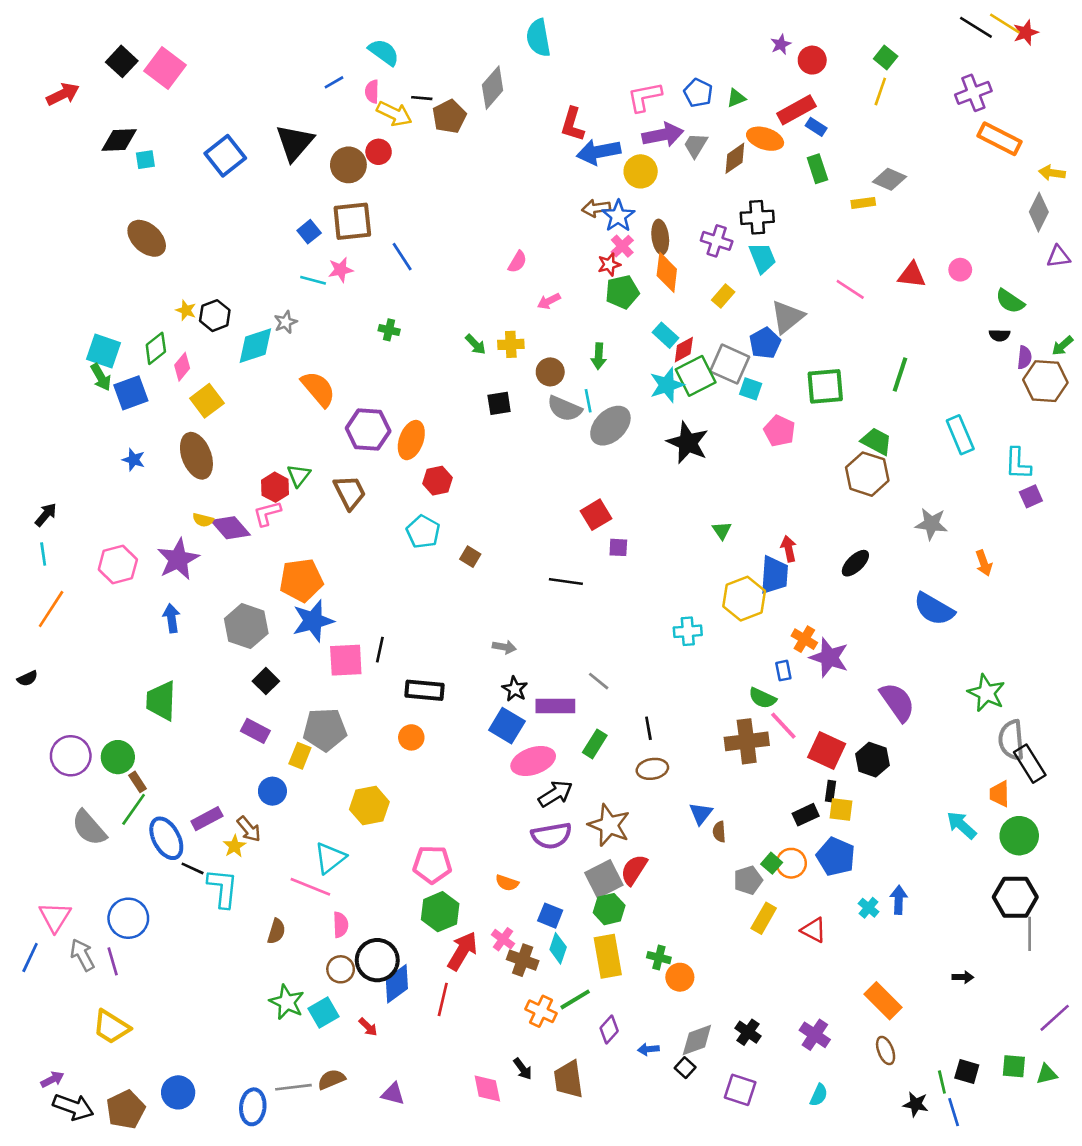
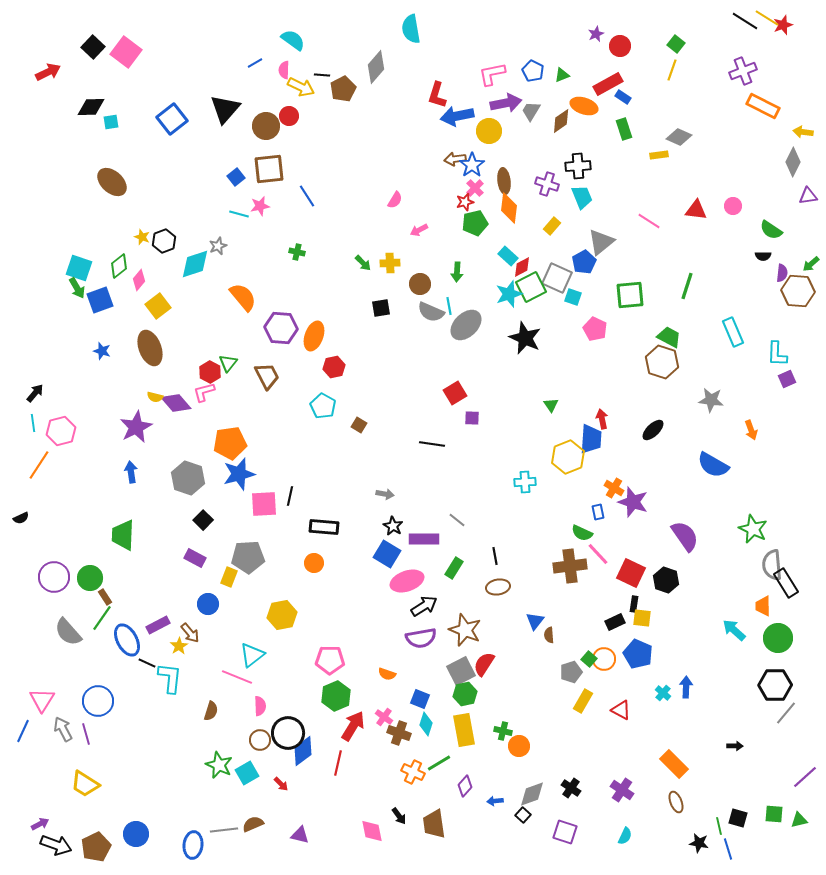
pink hexagon: (118, 564) -> (61, 431), moved
gray line: (1030, 934) -> (786, 713), turned 40

